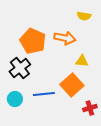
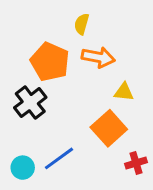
yellow semicircle: (84, 16) -> (82, 24), moved, turned 96
blue line: (44, 94) -> (59, 158), moved, turned -30
cyan circle: (15, 99) -> (23, 168), moved

